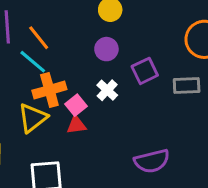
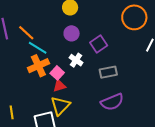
cyan line: (33, 62) -> (38, 48), moved
gray rectangle: (187, 85) -> (108, 72), moved
yellow triangle: (33, 118) -> (60, 106), moved

